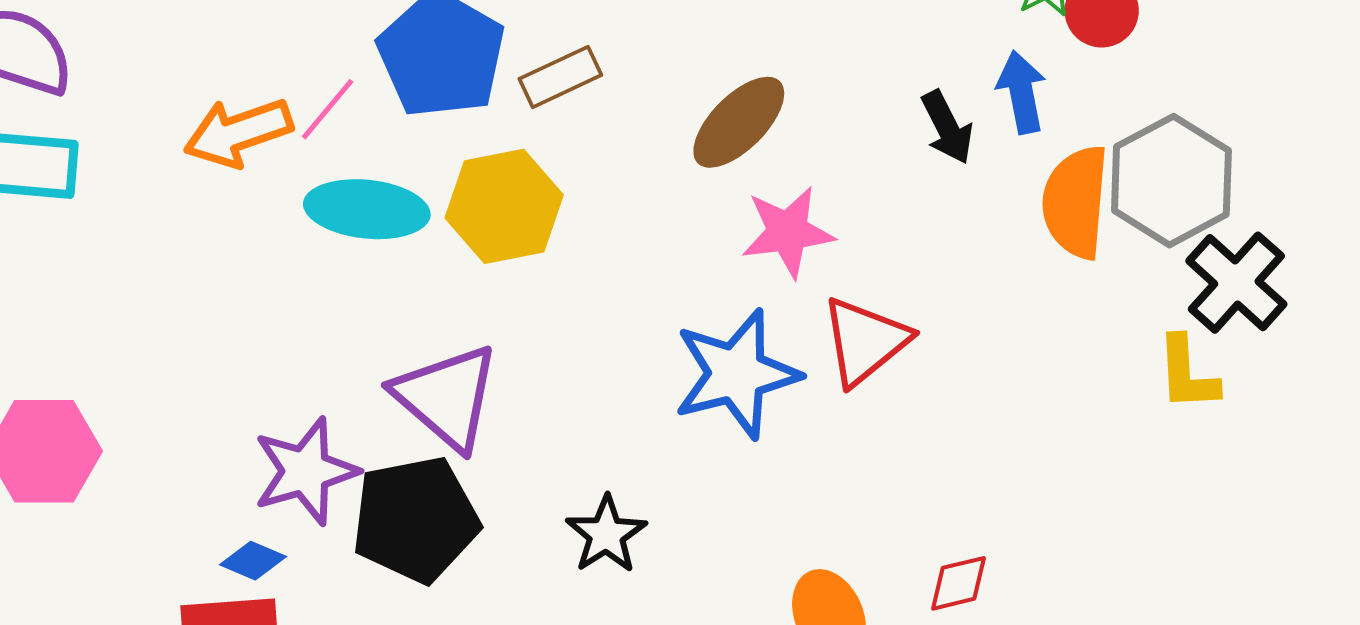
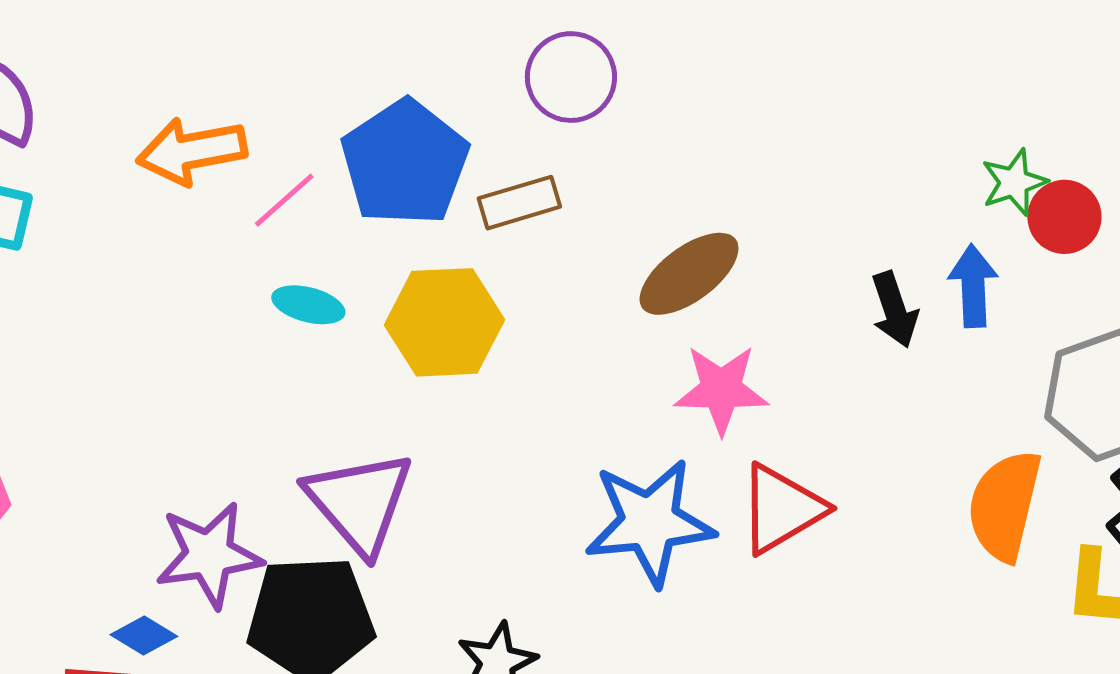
orange arrow: (238, 133) -> (192, 151), moved
orange semicircle: (1076, 202) -> (1004, 506), moved
cyan ellipse: (367, 209) -> (308, 305), size x0.6

